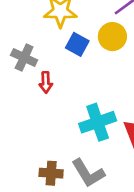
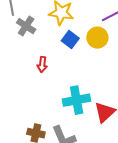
gray cross: (24, 58) -> (26, 26), moved

